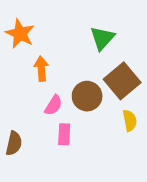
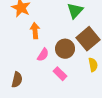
pink rectangle: (64, 134) -> (60, 74), moved, turned -48

